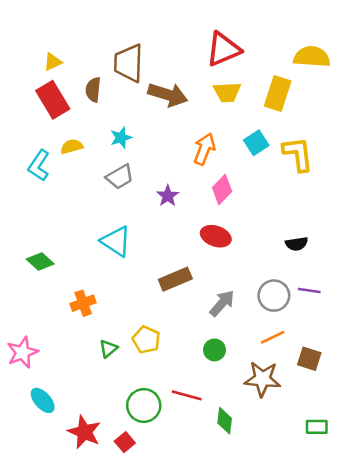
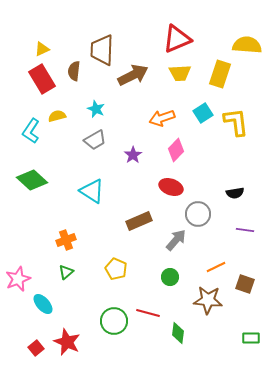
brown arrow: (168, 95) -> (133, 75), turned -44
cyan star: (121, 138) -> (96, 109), turned -30
orange arrow: (204, 149) -> (162, 118), turned -130
green diamond: (40, 261) -> (32, 180), moved, size x1.4
gray circle: (274, 296) -> (198, 214), moved
green triangle: (108, 349) -> (66, 272), moved
cyan ellipse: (43, 400) -> (43, 304), moved
red square: (125, 442) -> (36, 348), moved

